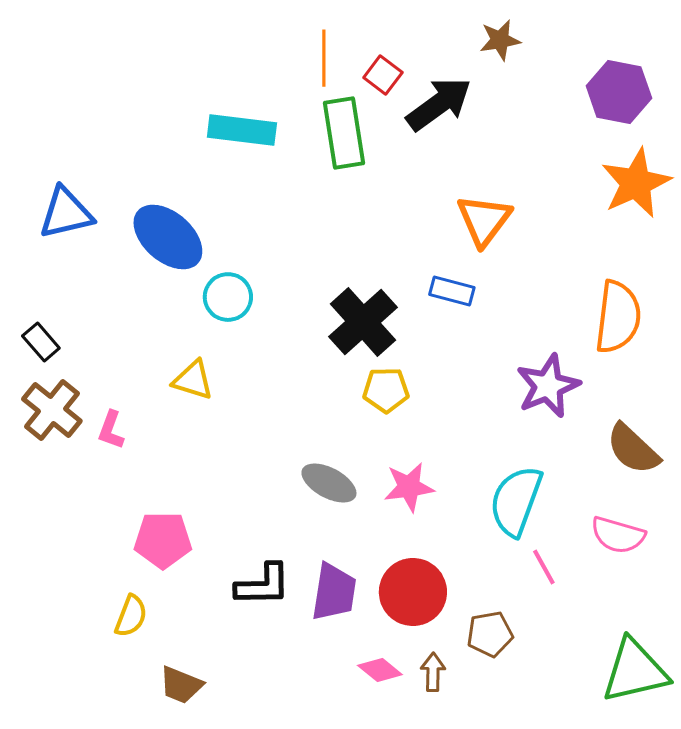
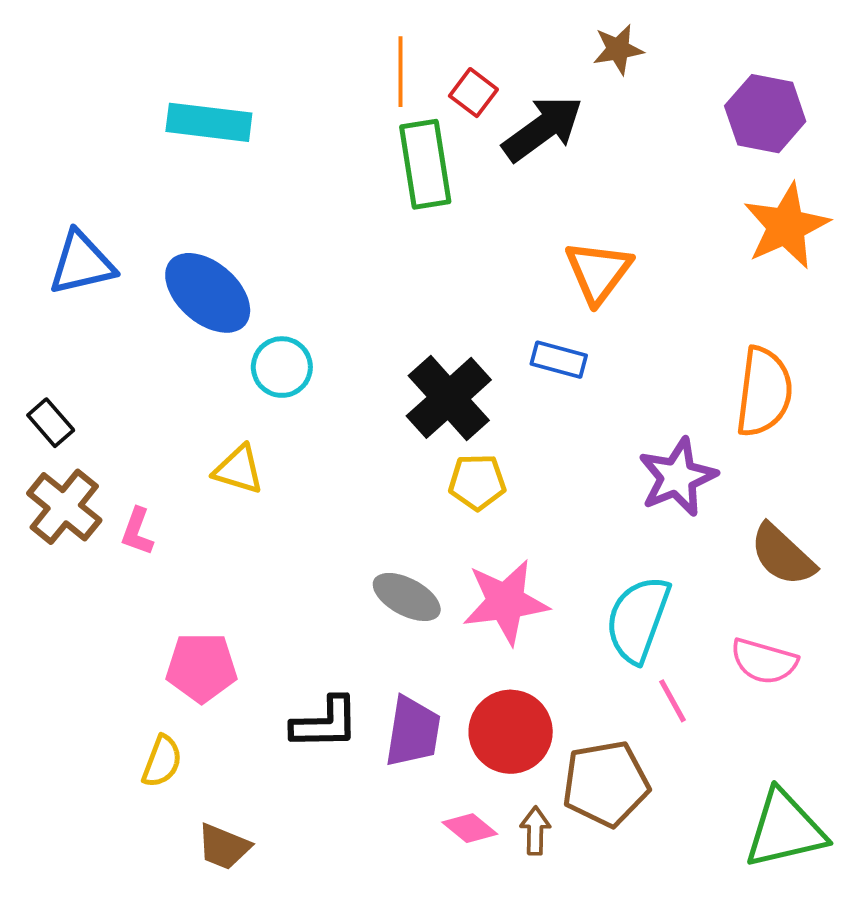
cyan rectangle: (242, 130) -> (209, 122), moved
pink star: (409, 487) -> (506, 602), size x1.4
brown pentagon: (490, 634) -> (606, 784), size x1.5

